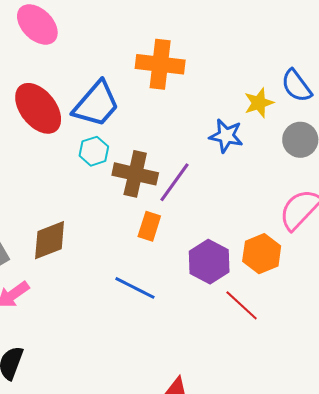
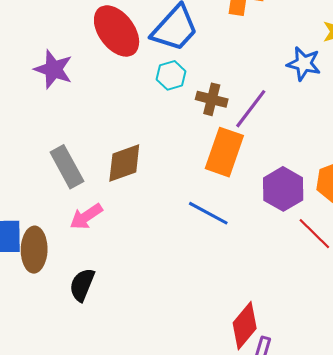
brown cross: (135, 174) -> (212, 99), size x0.7
orange rectangle: (149, 226) -> (224, 152), size x1.6

